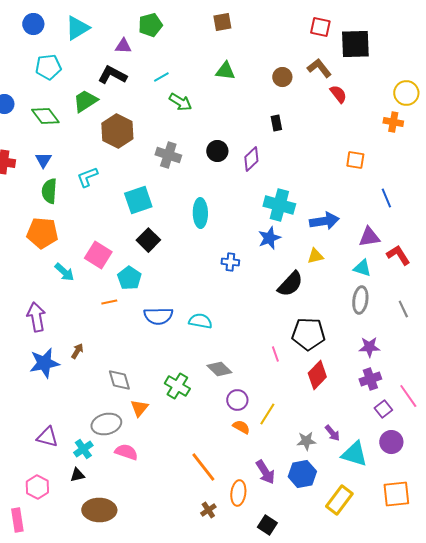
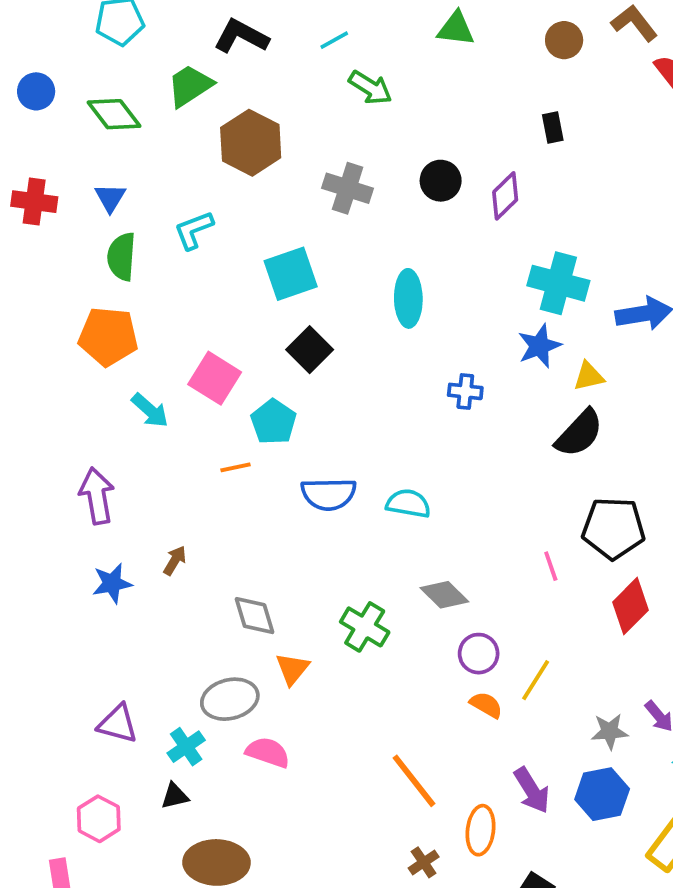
yellow triangle: (315, 256) -> (589, 376), moved
blue star: (44, 363) -> (112, 583), size x0.7

